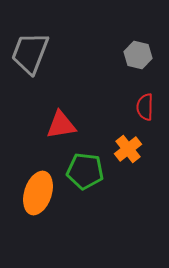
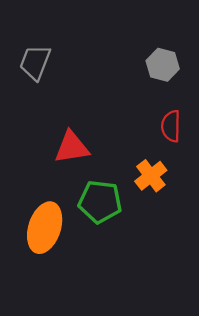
gray trapezoid: (30, 53) -> (35, 62), size x0.7

